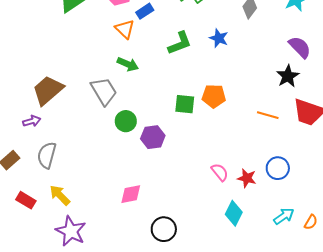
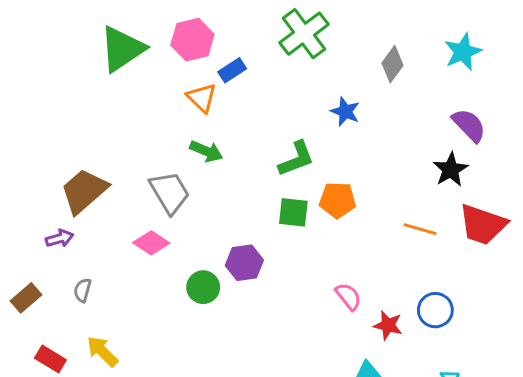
green L-shape: (180, 43) -> (296, 159), moved
green circle: (126, 121) -> (203, 287), moved
gray semicircle: (47, 155) -> (82, 290), size x0.6
pink semicircle: (220, 172) -> (348, 296), moved
pink diamond: (131, 194) -> (151, 243), moved, turned 45

